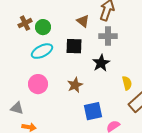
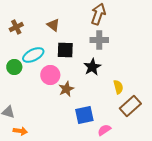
brown triangle: (83, 21) -> (53, 25), moved
green circle: (43, 27) -> (14, 67), moved
pink circle: (38, 84) -> (50, 75), moved

